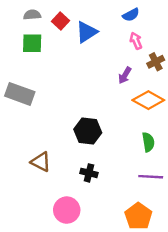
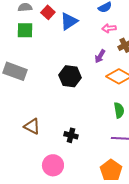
pink arrow: (136, 41) -> (109, 28), turned -72
black hexagon: (88, 131) -> (70, 76), moved

